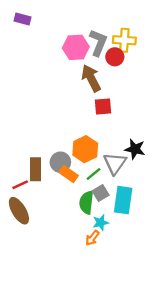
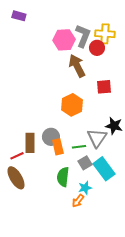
red square: (103, 107) -> (104, 87), moved
orange hexagon: (85, 149) -> (72, 105), moved
orange rectangle: (69, 174) -> (58, 147), turned 42
green line: (94, 174) -> (79, 147), turned 32
cyan rectangle: (123, 200) -> (104, 169), turned -45
green semicircle: (86, 202) -> (63, 177), moved

